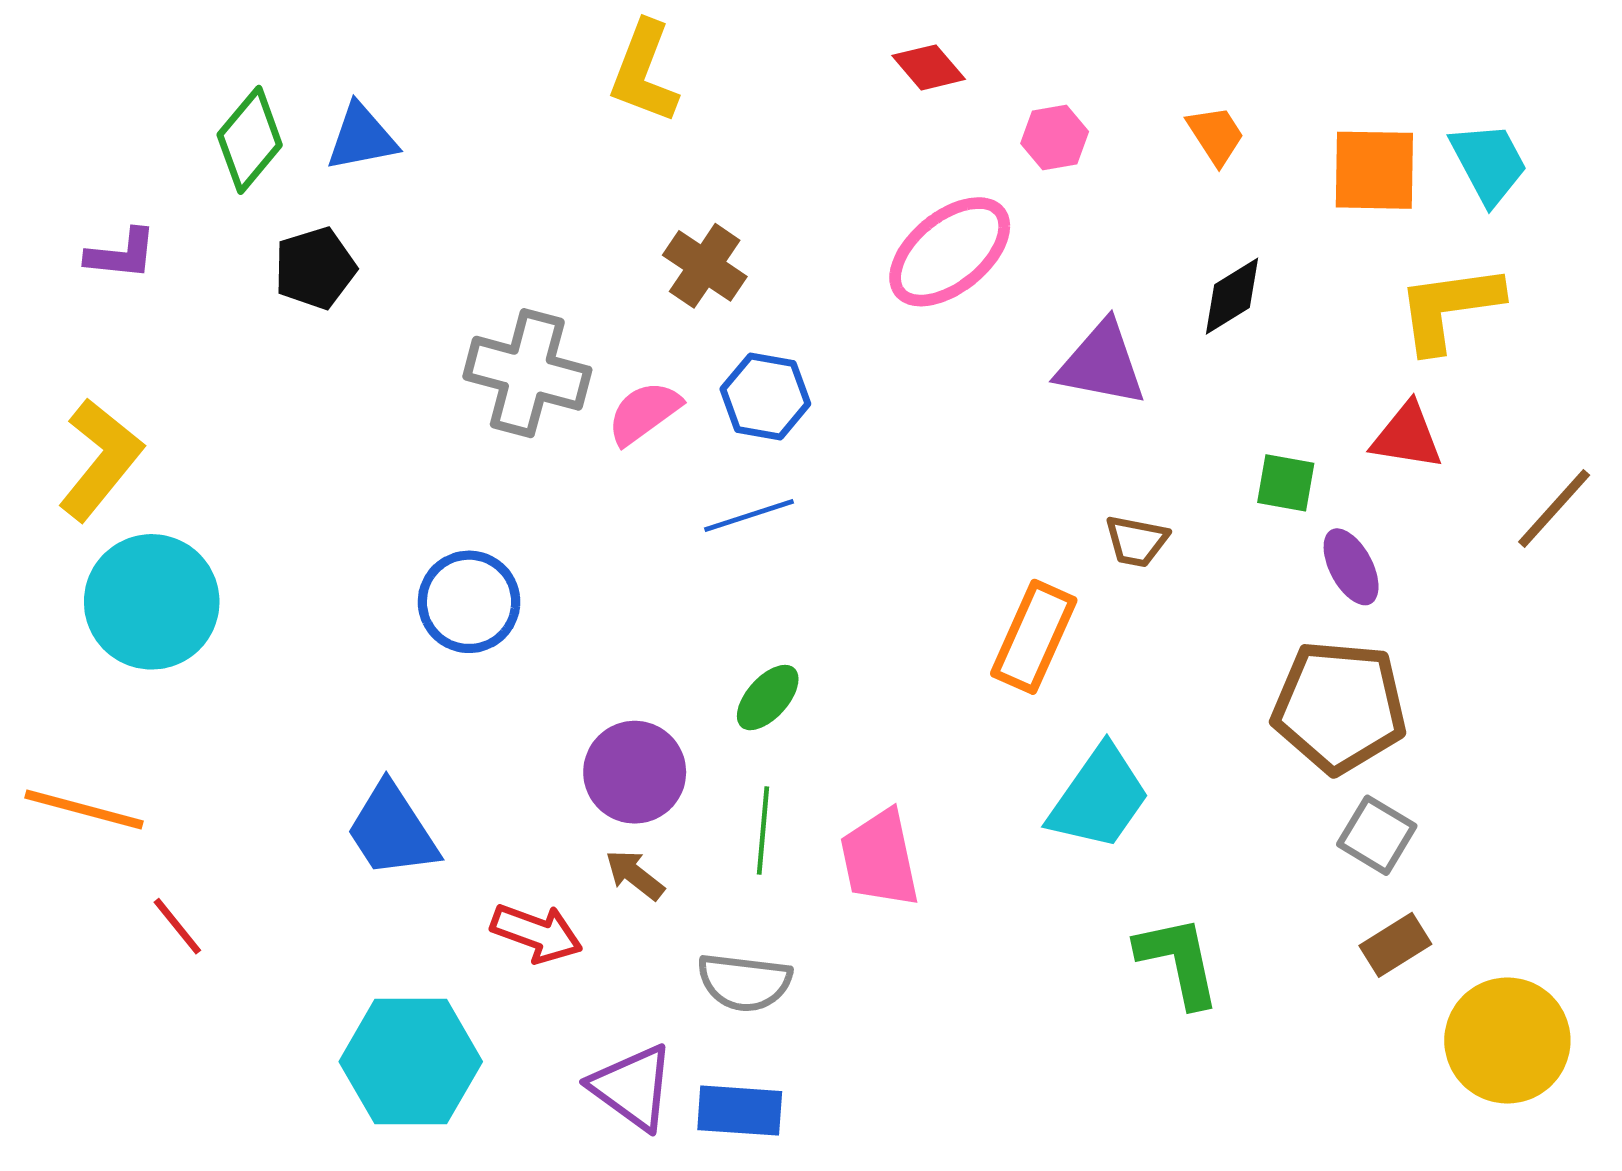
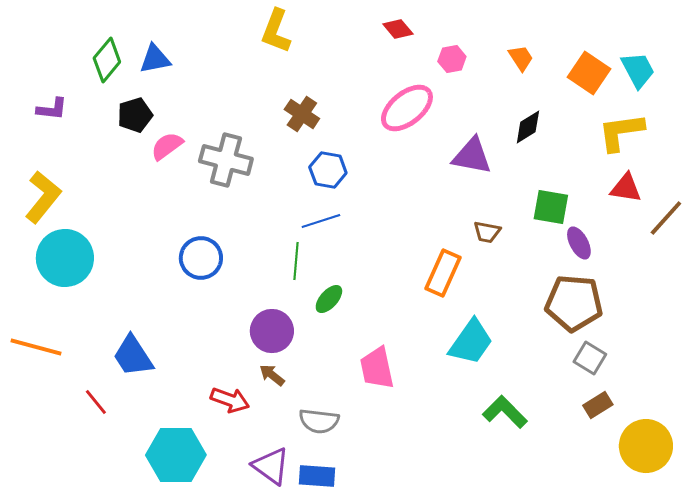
orange square: (1374, 170) -> (589, 73), turned 33
pink semicircle: (644, 413) -> (167, 146), moved
red triangle: (1407, 436) -> (626, 188), moved
green square: (1286, 483) -> (551, 207), size x1.4
blue trapezoid: (392, 831) -> (133, 356), moved
green line: (763, 831) -> (296, 261), moved
red line: (177, 926) -> (96, 402), moved
green L-shape: (1178, 961) -> (505, 412), turned -33

